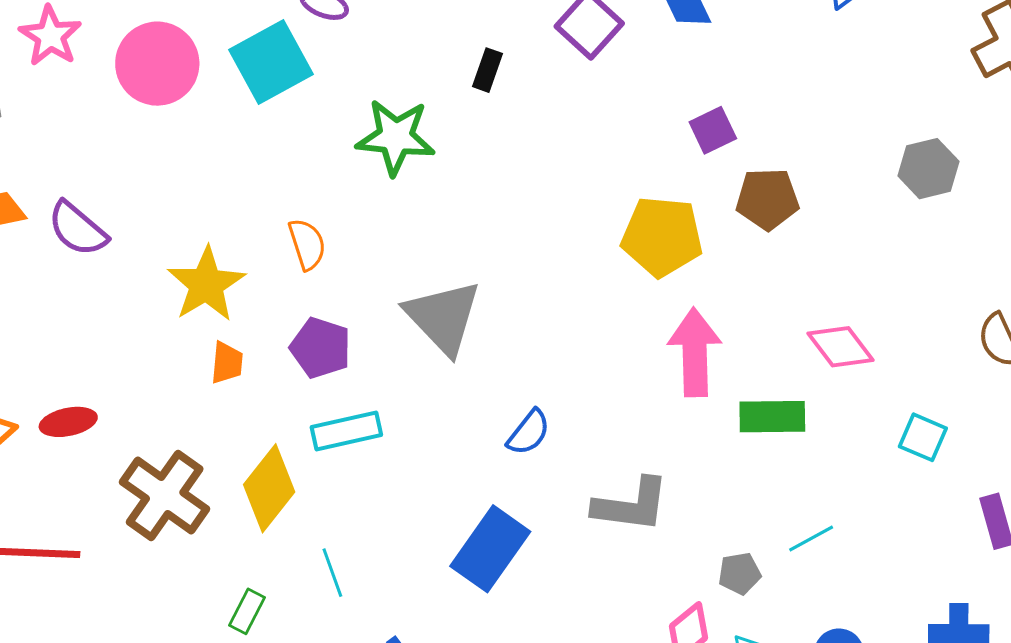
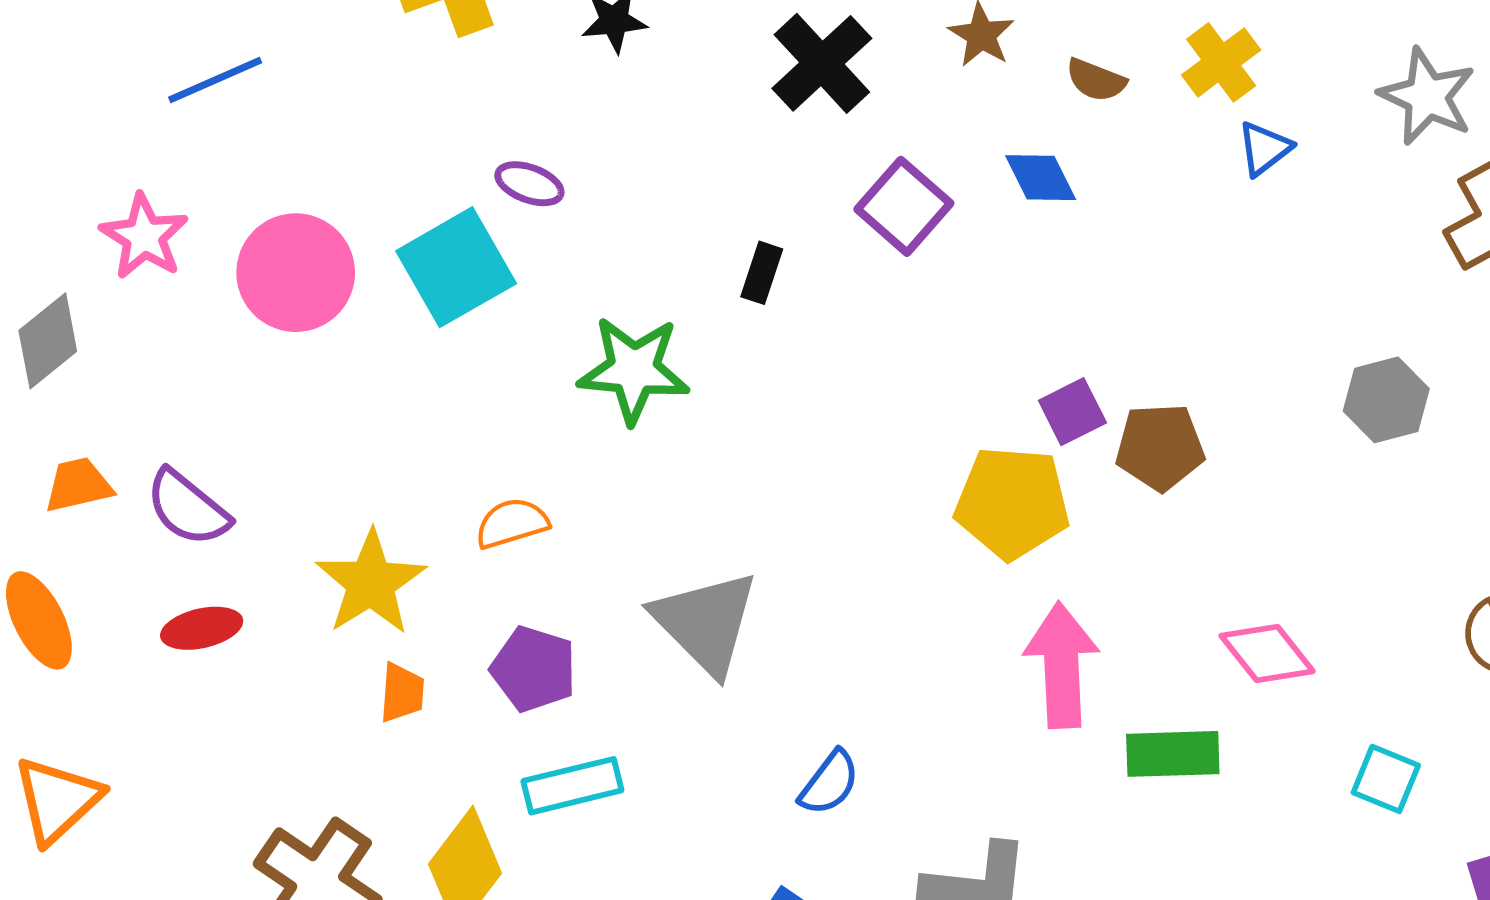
purple square: (713, 130) -> (1072, 412), moved
orange semicircle: (307, 244) -> (512, 523), turned -88
red ellipse: (68, 422) -> (202, 628), moved

